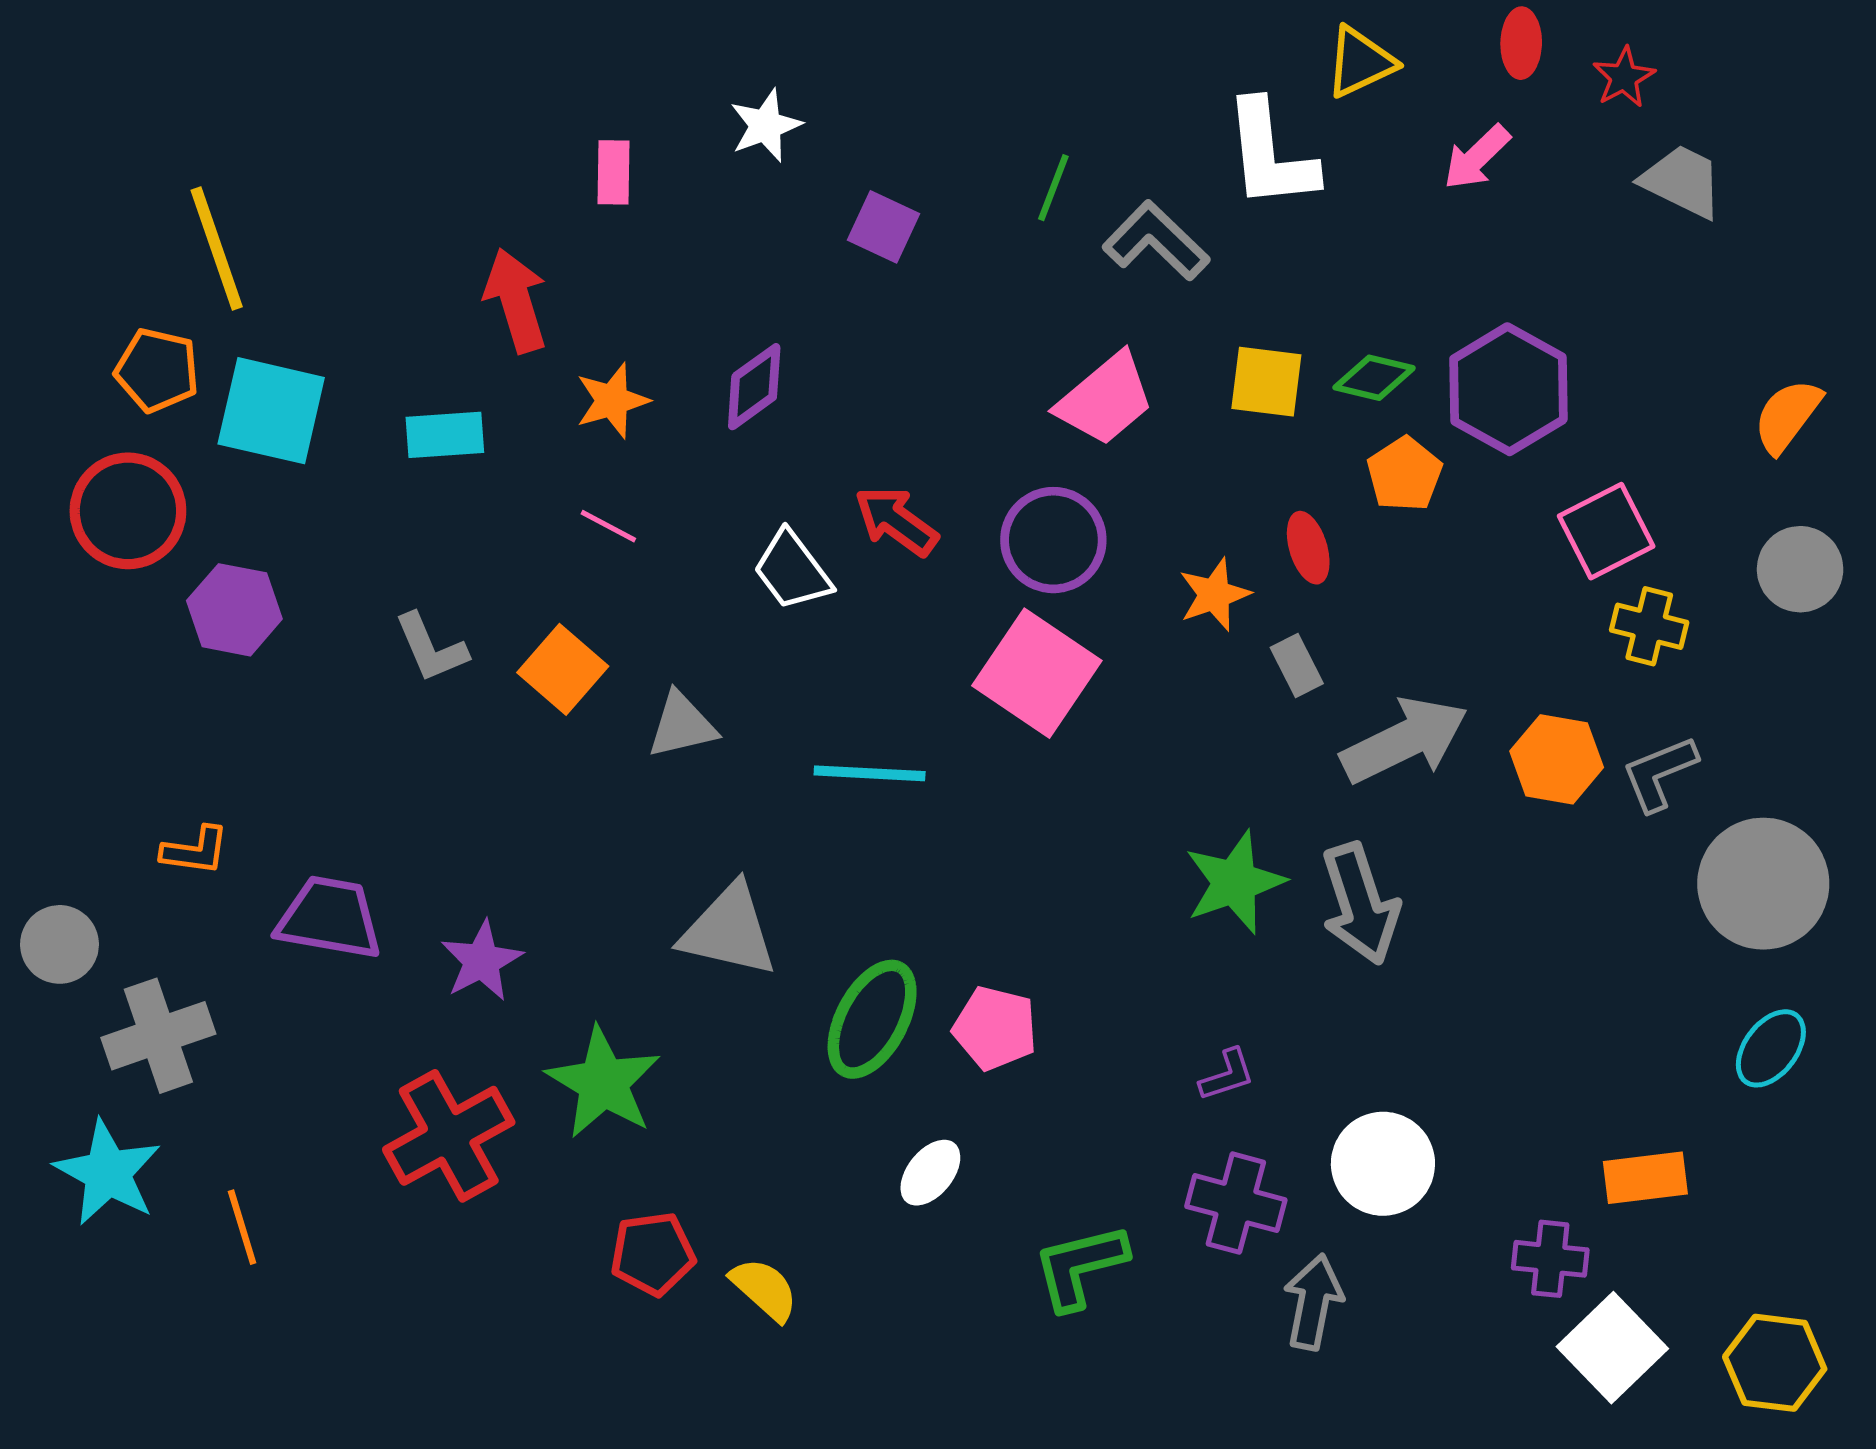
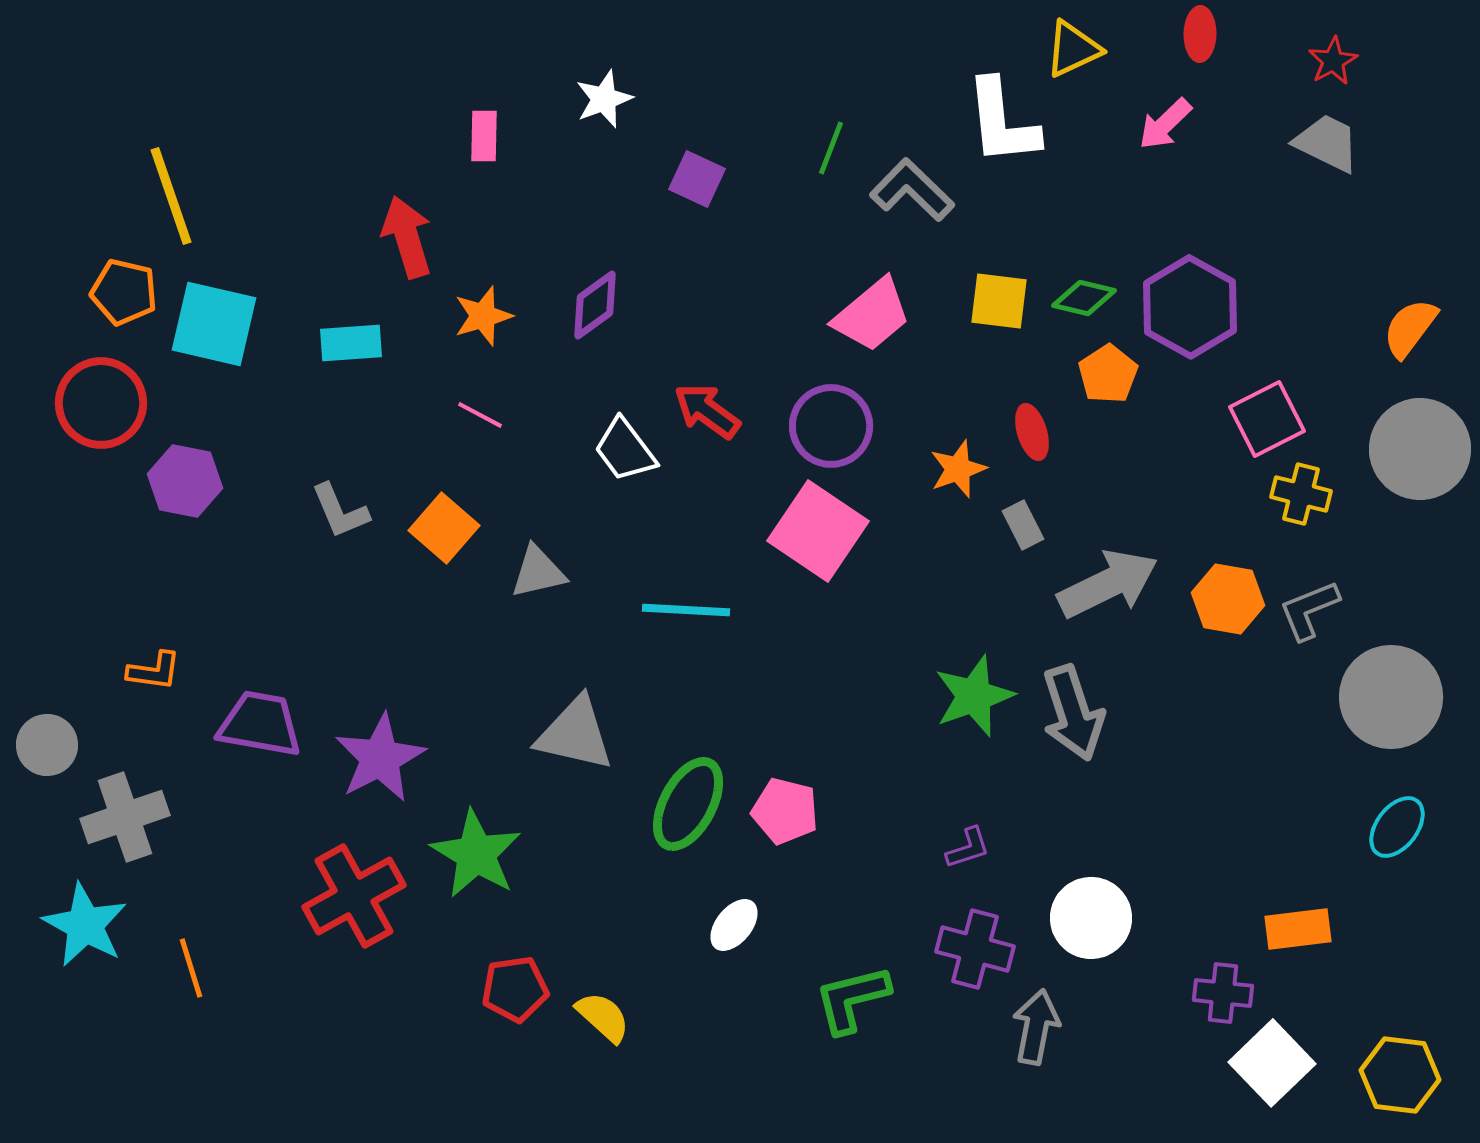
red star: (1624, 77) -> (1333, 61), moved
gray circle: (1800, 569) -> (1420, 449), size x1.5
purple star: (482, 961) -> (380, 758), size x1.4

